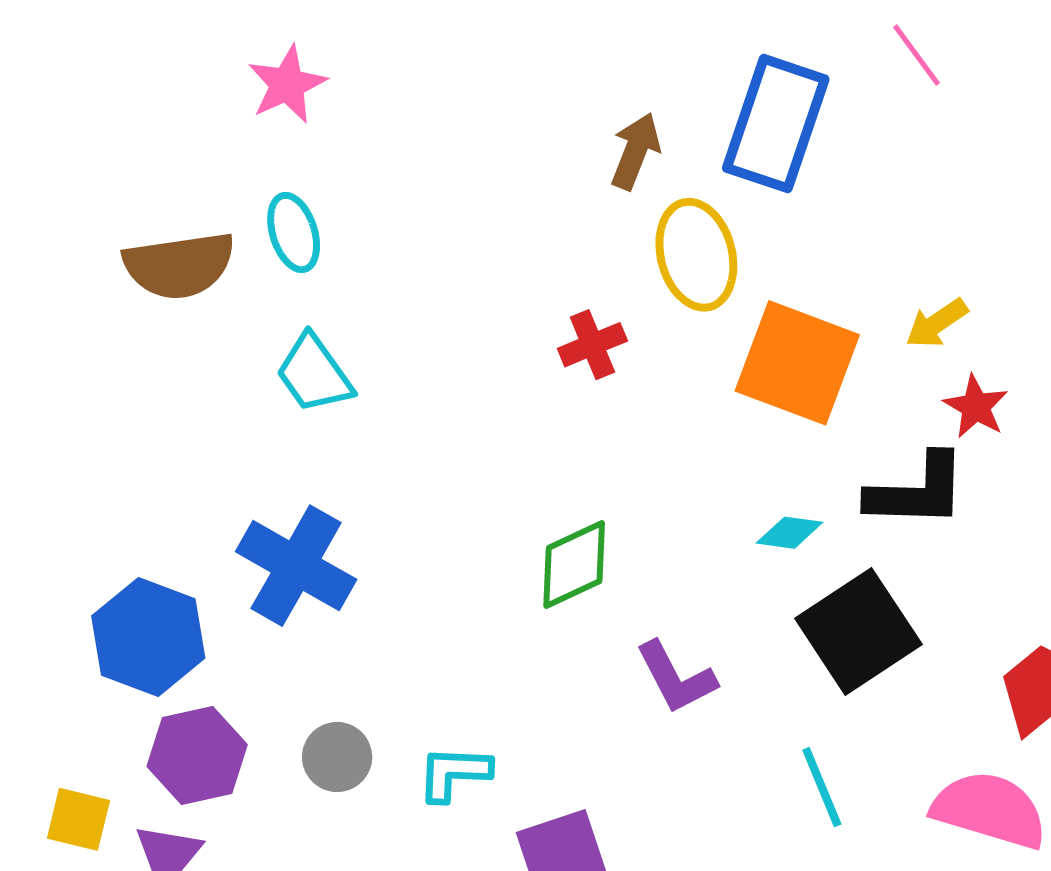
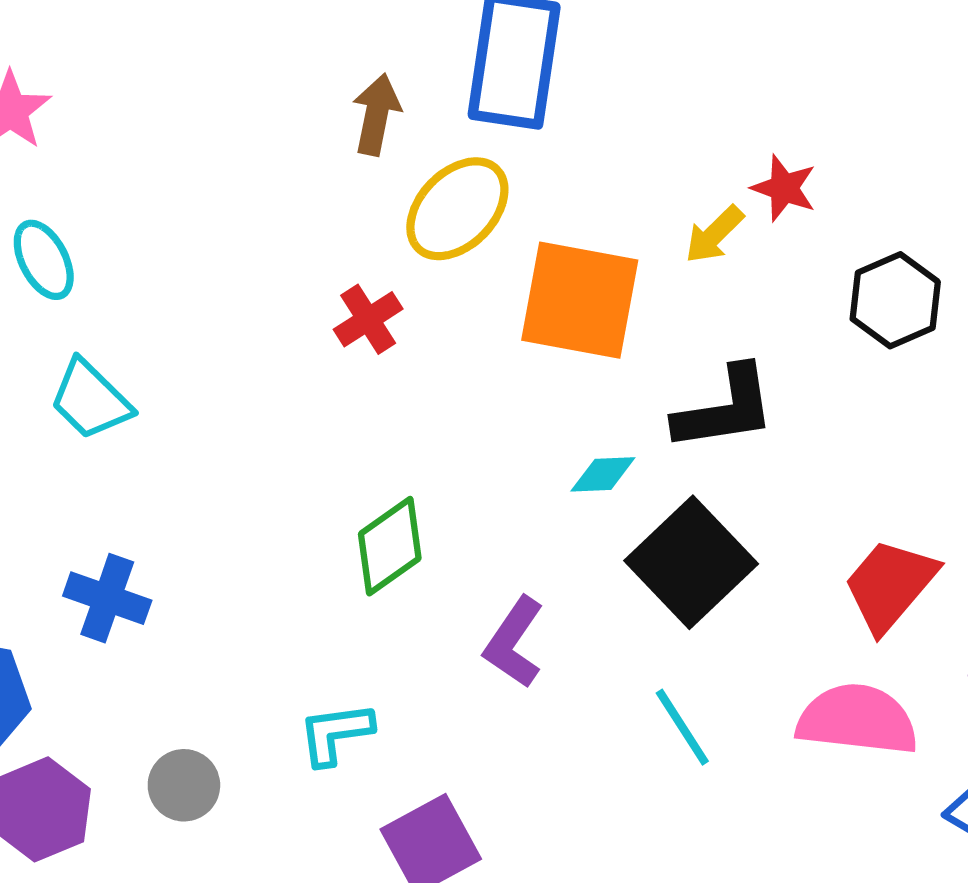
yellow ellipse: (696, 255) -> (457, 209), turned 69
red star: (976, 407) -> (784, 188), moved
blue cross: (296, 566) -> (107, 598), size x0.7
purple L-shape: (676, 678) -> (514, 642), turned 72
cyan L-shape: (454, 773) -> (335, 733), moved

